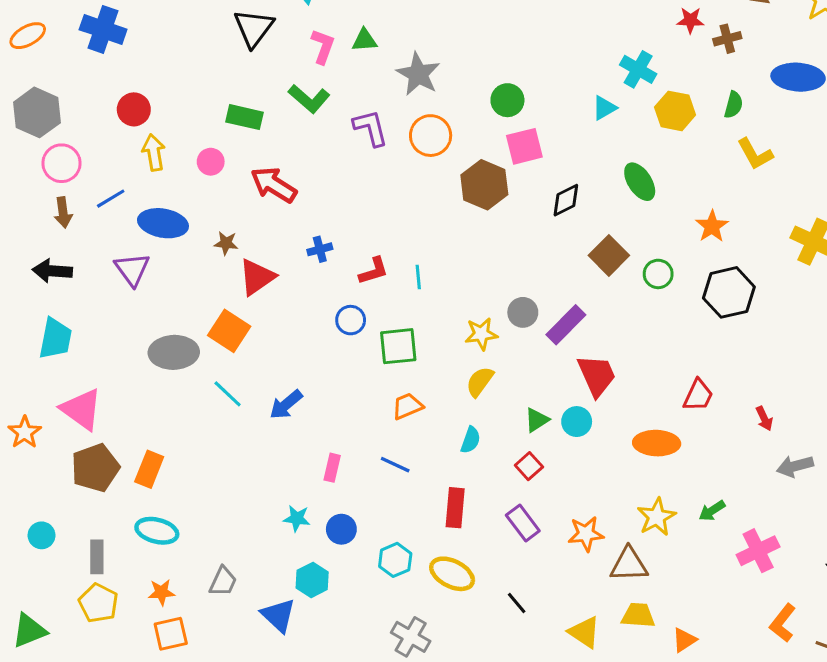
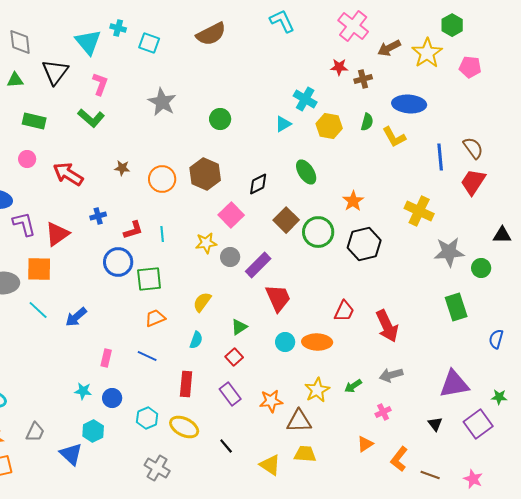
green triangle: (364, 40) -> (15, 80), moved
green rectangle: (244, 117) -> (34, 121), moved
purple L-shape: (371, 128) -> (24, 224), moved
orange circle: (431, 136) -> (162, 179), moved
pink square: (524, 146) -> (231, 215), moved, turned -30
yellow L-shape: (755, 154) -> (394, 137), moved
brown star: (226, 243) -> (122, 168), moved
green circle: (658, 274) -> (318, 232), size x1.6
blue circle: (351, 320) -> (118, 262), size x1.5
orange square: (229, 331) -> (39, 269), turned -32
yellow star: (481, 334) -> (206, 243), moved
red arrow: (764, 418) -> (387, 326), size x2.0
cyan circle: (577, 422) -> (285, 342), moved
gray arrow: (795, 466) -> (391, 375), moved
pink cross: (758, 551) -> (383, 412), size x0.6
orange triangle: (684, 640) -> (365, 444), moved

